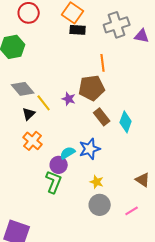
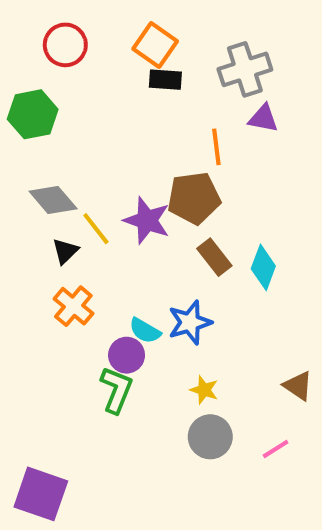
purple triangle: (142, 36) -> (263, 118), moved
purple star: (69, 99) -> (147, 220), size x1.6
cyan semicircle: (68, 153) -> (145, 331), turned -119

